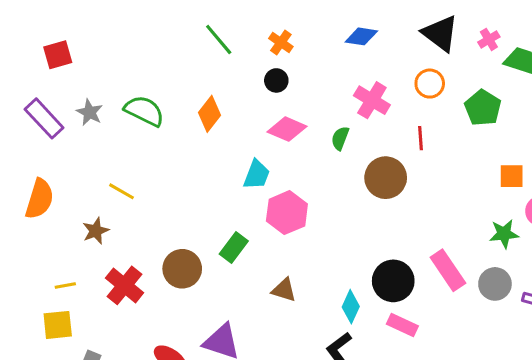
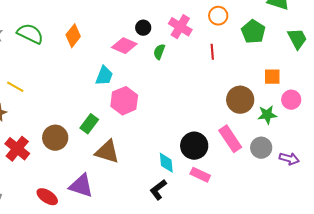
black circle: (276, 80) -> (143, 28), moved
brown circle: (386, 178) -> (240, 100), moved
brown triangle: (284, 290) -> (107, 152), moved, size x1.5
cyan diamond: (351, 307) -> (166, 163), turned -30

